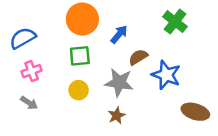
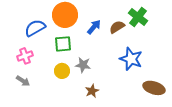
blue semicircle: (23, 38) -> (35, 28), moved
brown semicircle: (138, 57) -> (117, 27), moved
gray star: (119, 83) -> (83, 65), moved, size x0.7

